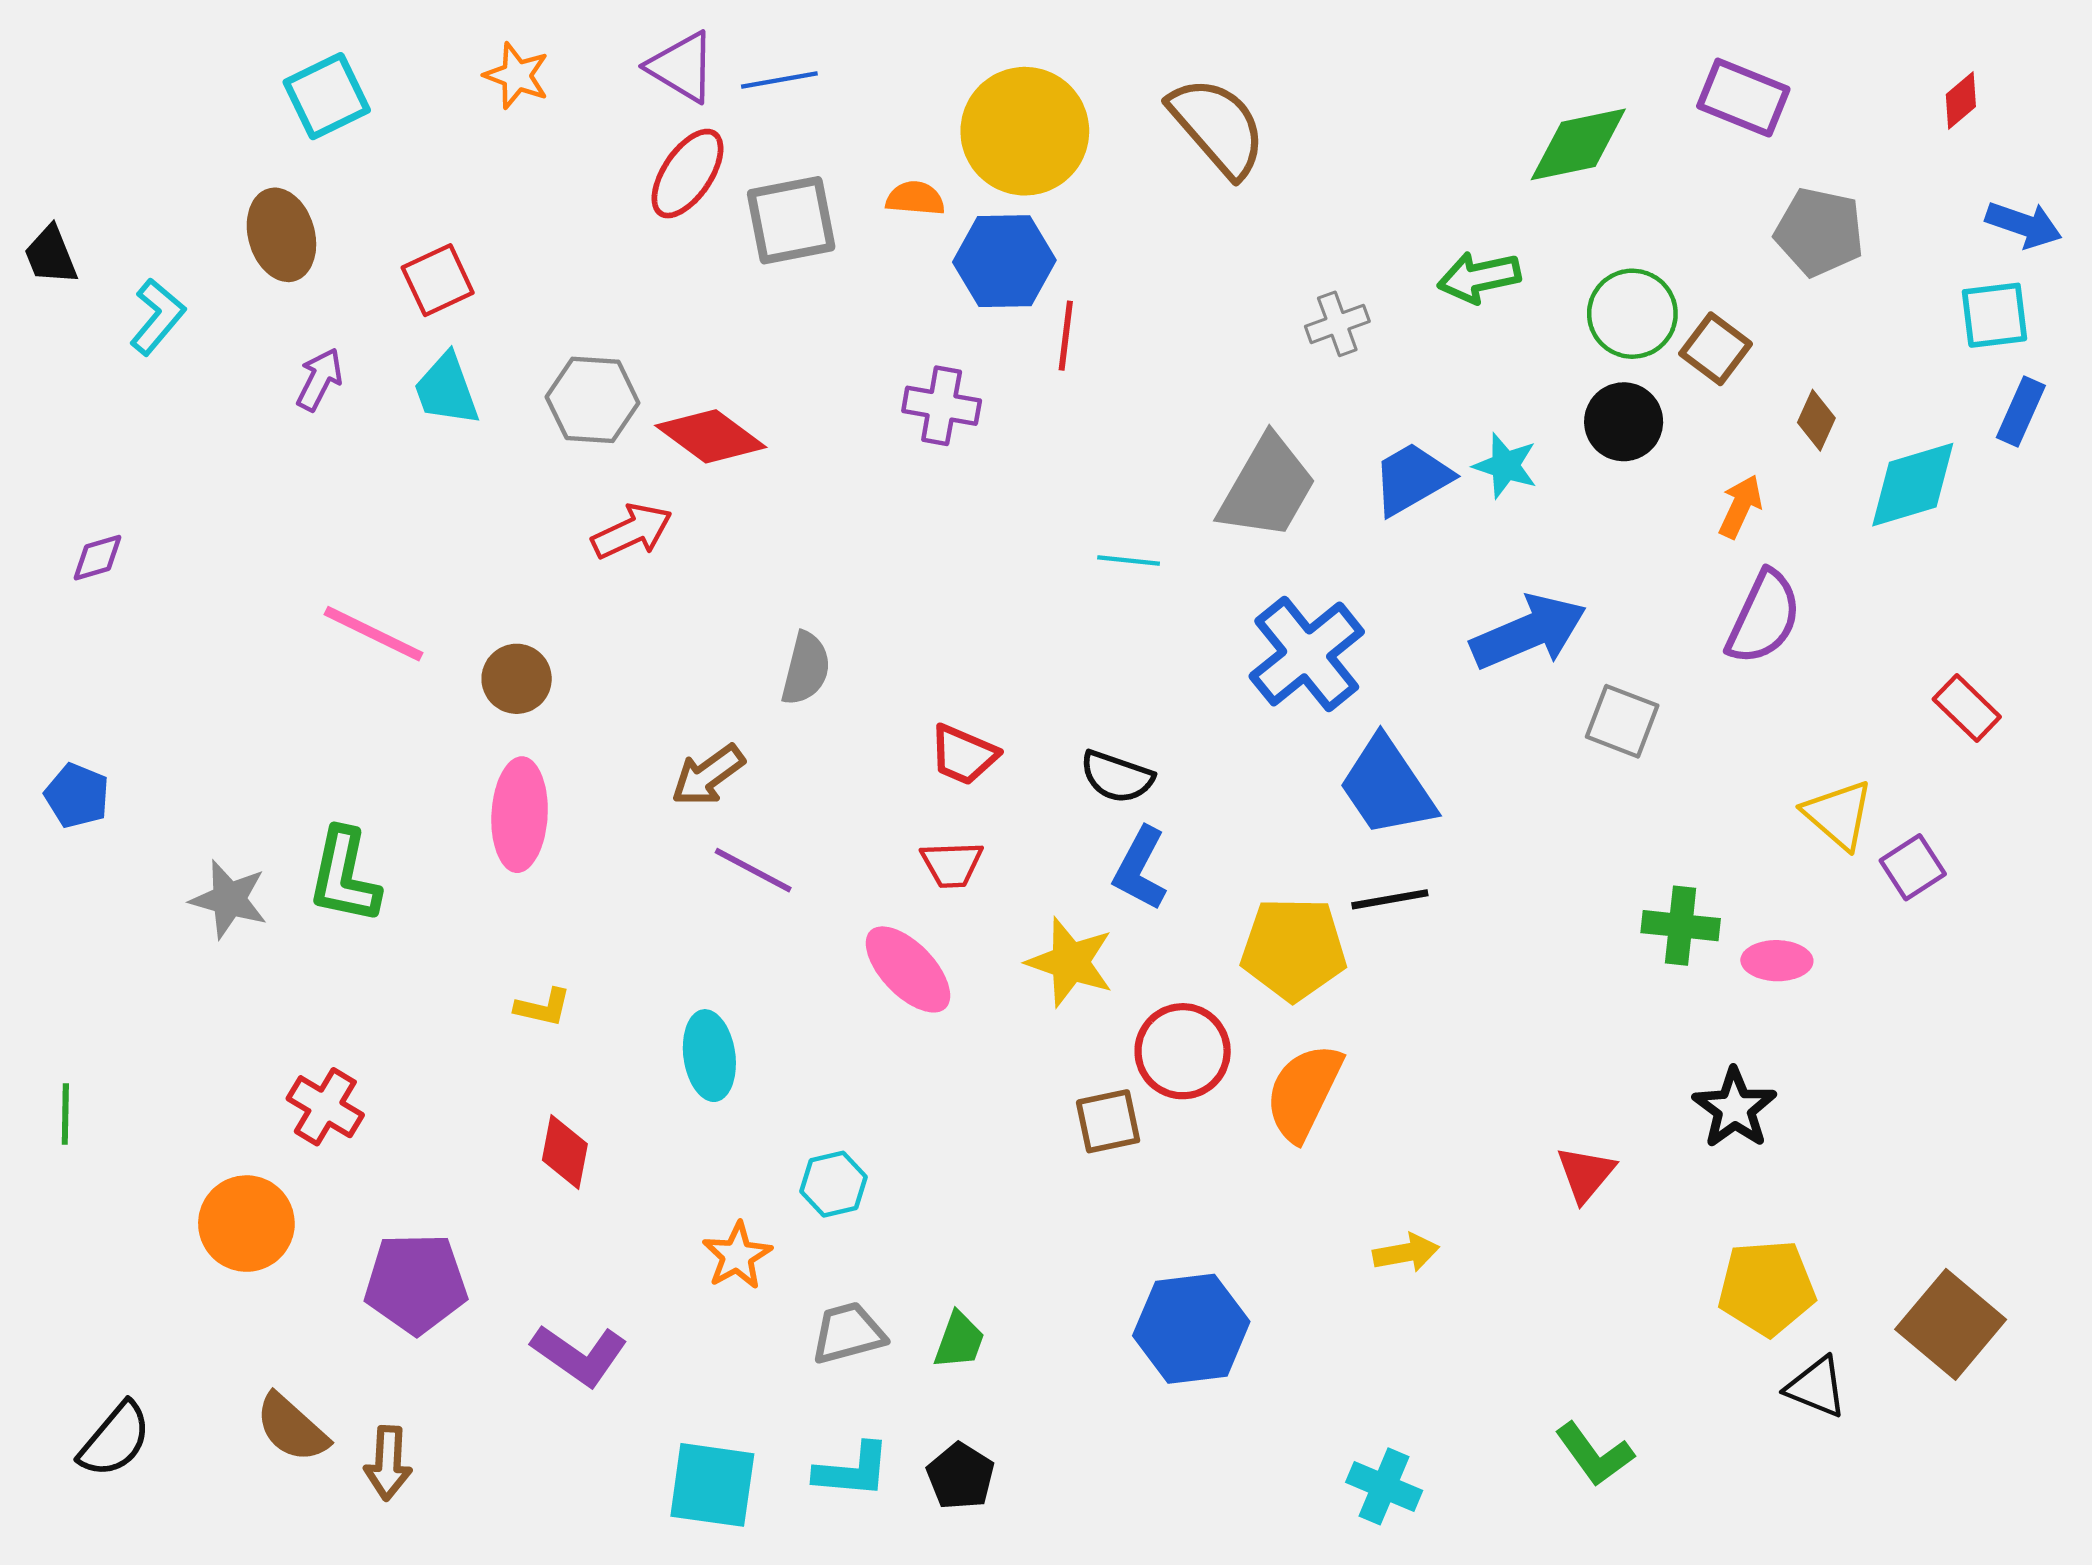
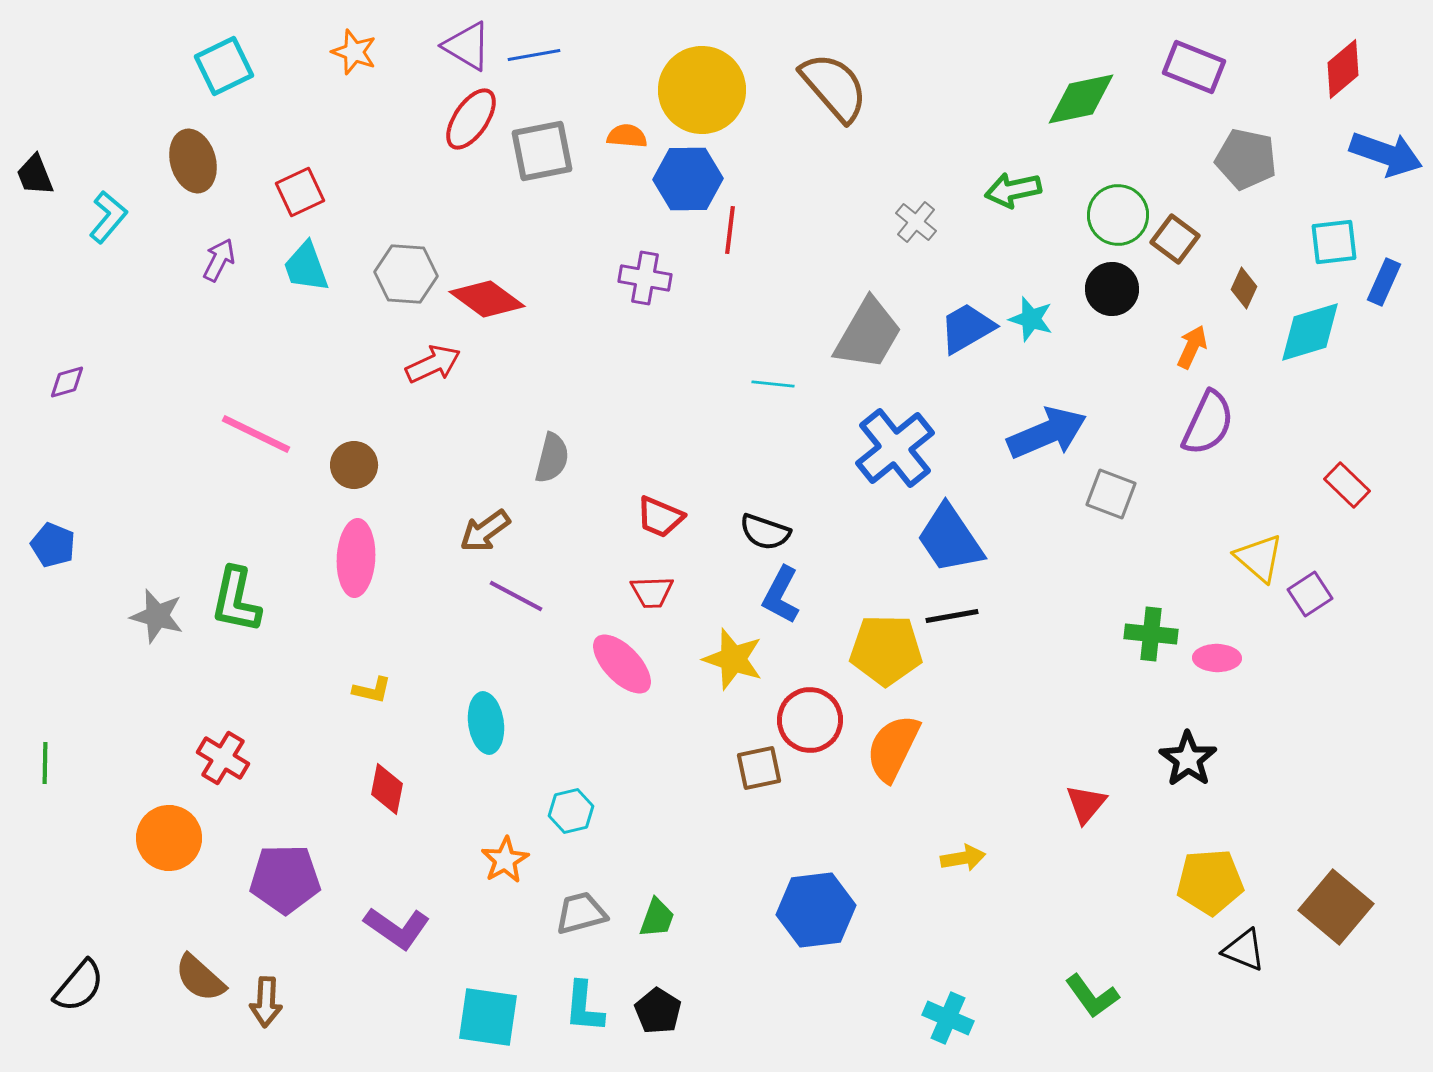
red diamond: (1961, 100) -> (1343, 69), size x1.5
blue arrow: (2024, 225) -> (1386, 154), size x1.4
cyan square: (1995, 315) -> (1334, 242), moved
gray cross: (1337, 324) -> (916, 222), turned -30
cyan L-shape: (852, 1470) -> (584, 1007), turned 90

